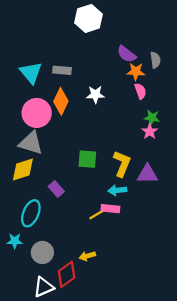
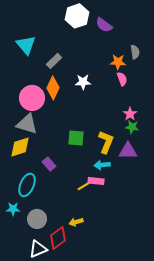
purple semicircle: (127, 54) -> (104, 25), moved
gray rectangle: (62, 70) -> (54, 61), turned -49
cyan triangle: (31, 73) -> (26, 45), moved
green star: (152, 118) -> (132, 127), moved

